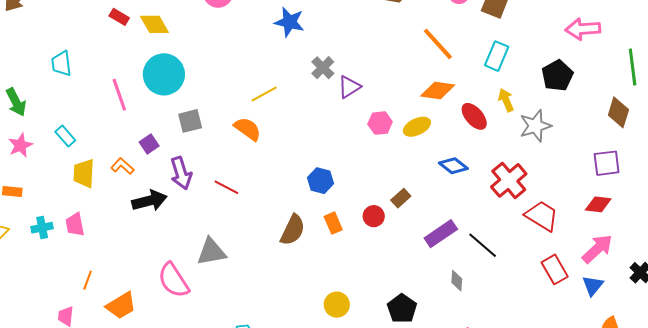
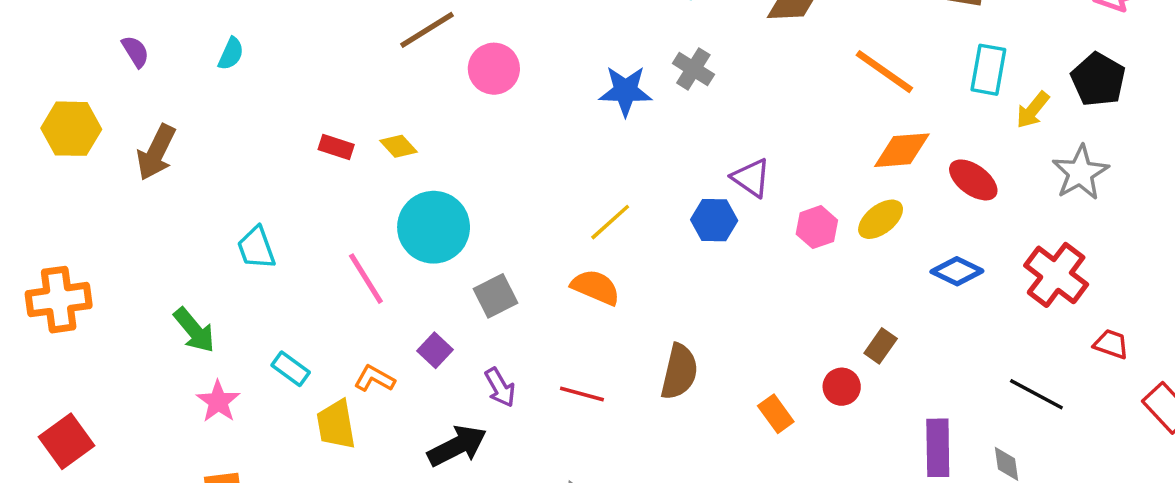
yellow diamond: (154, 24) -> (399, 146), size x0.7
gray cross: (323, 68) -> (693, 69), moved
purple triangle: (349, 87) -> (751, 178), turned -40
yellow arrow: (506, 100) -> (1033, 110), moved, turned -105
orange L-shape: (122, 166) -> (375, 379), moved
purple arrow: (181, 173) -> (500, 387), size x0.7
blue hexagon: (321, 181) -> (714, 220), moved
red trapezoid: (542, 216) -> (1111, 344), moved, size x0.6
brown semicircle: (293, 230) -> (679, 372), moved
purple rectangle: (441, 234) -> (938, 448), moved, turned -44

